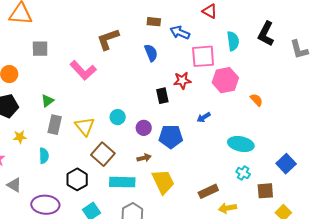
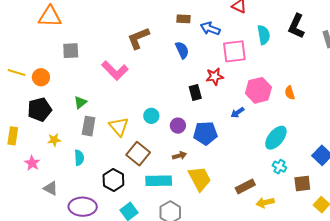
pink hexagon: (225, 80) -> (258, 90), moved
orange semicircle: (256, 100) -> (290, 93), turned -152
cyan ellipse: (241, 144) -> (276, 138), turned -60

